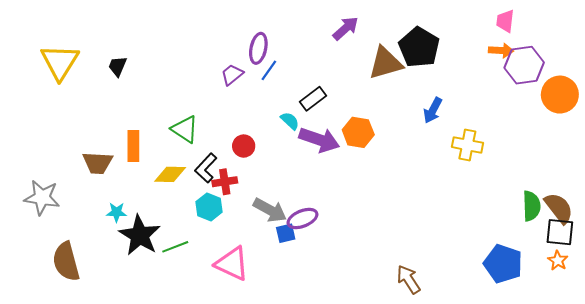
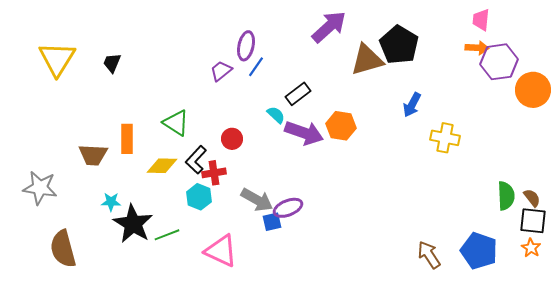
purple arrow: (346, 28) -> (329, 27), size x1.4
brown semicircle: (559, 208) -> (532, 198), size x0.6
brown arrow: (409, 279) -> (429, 255), moved

